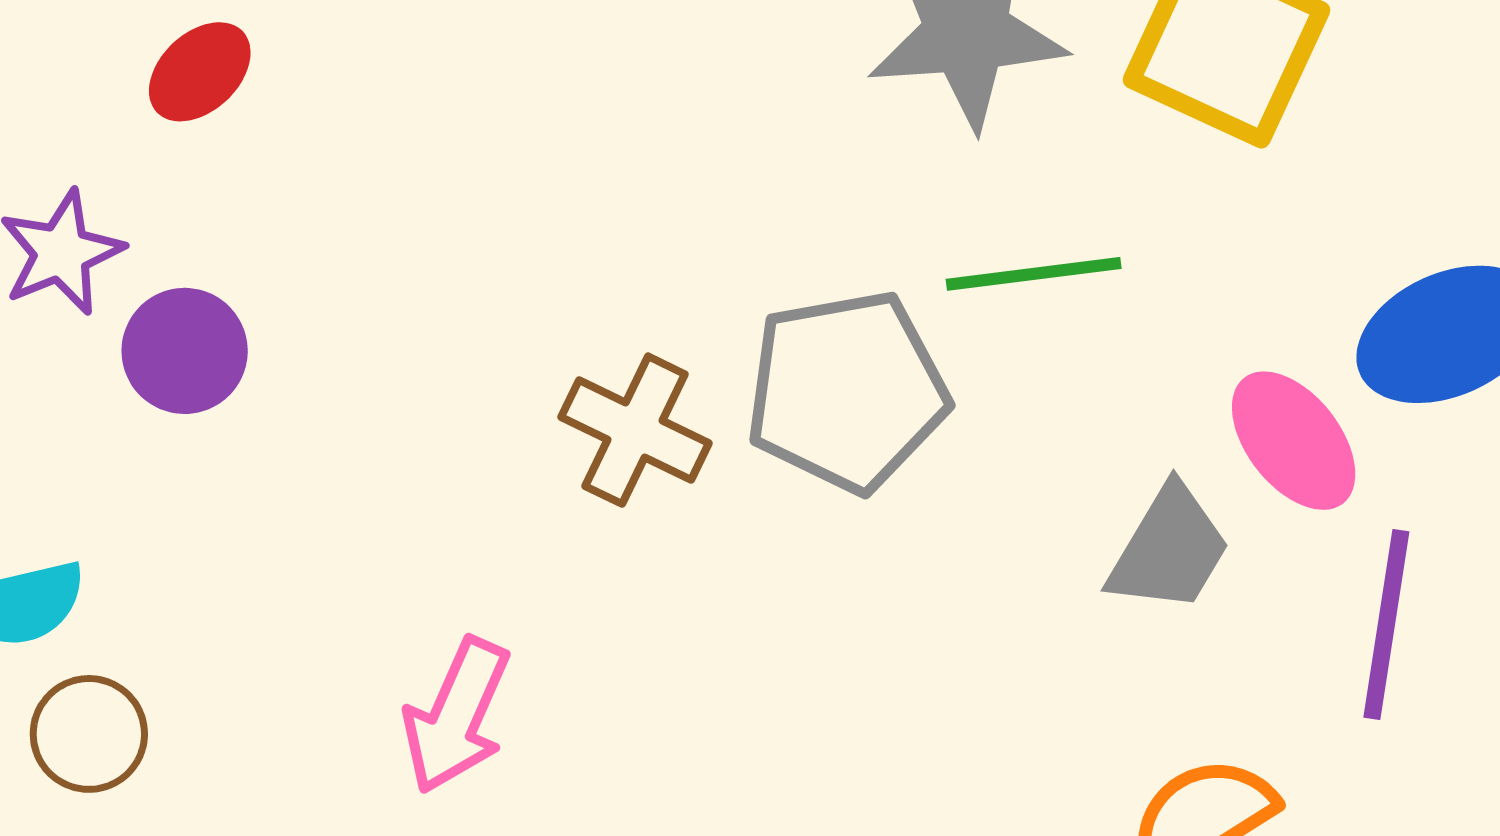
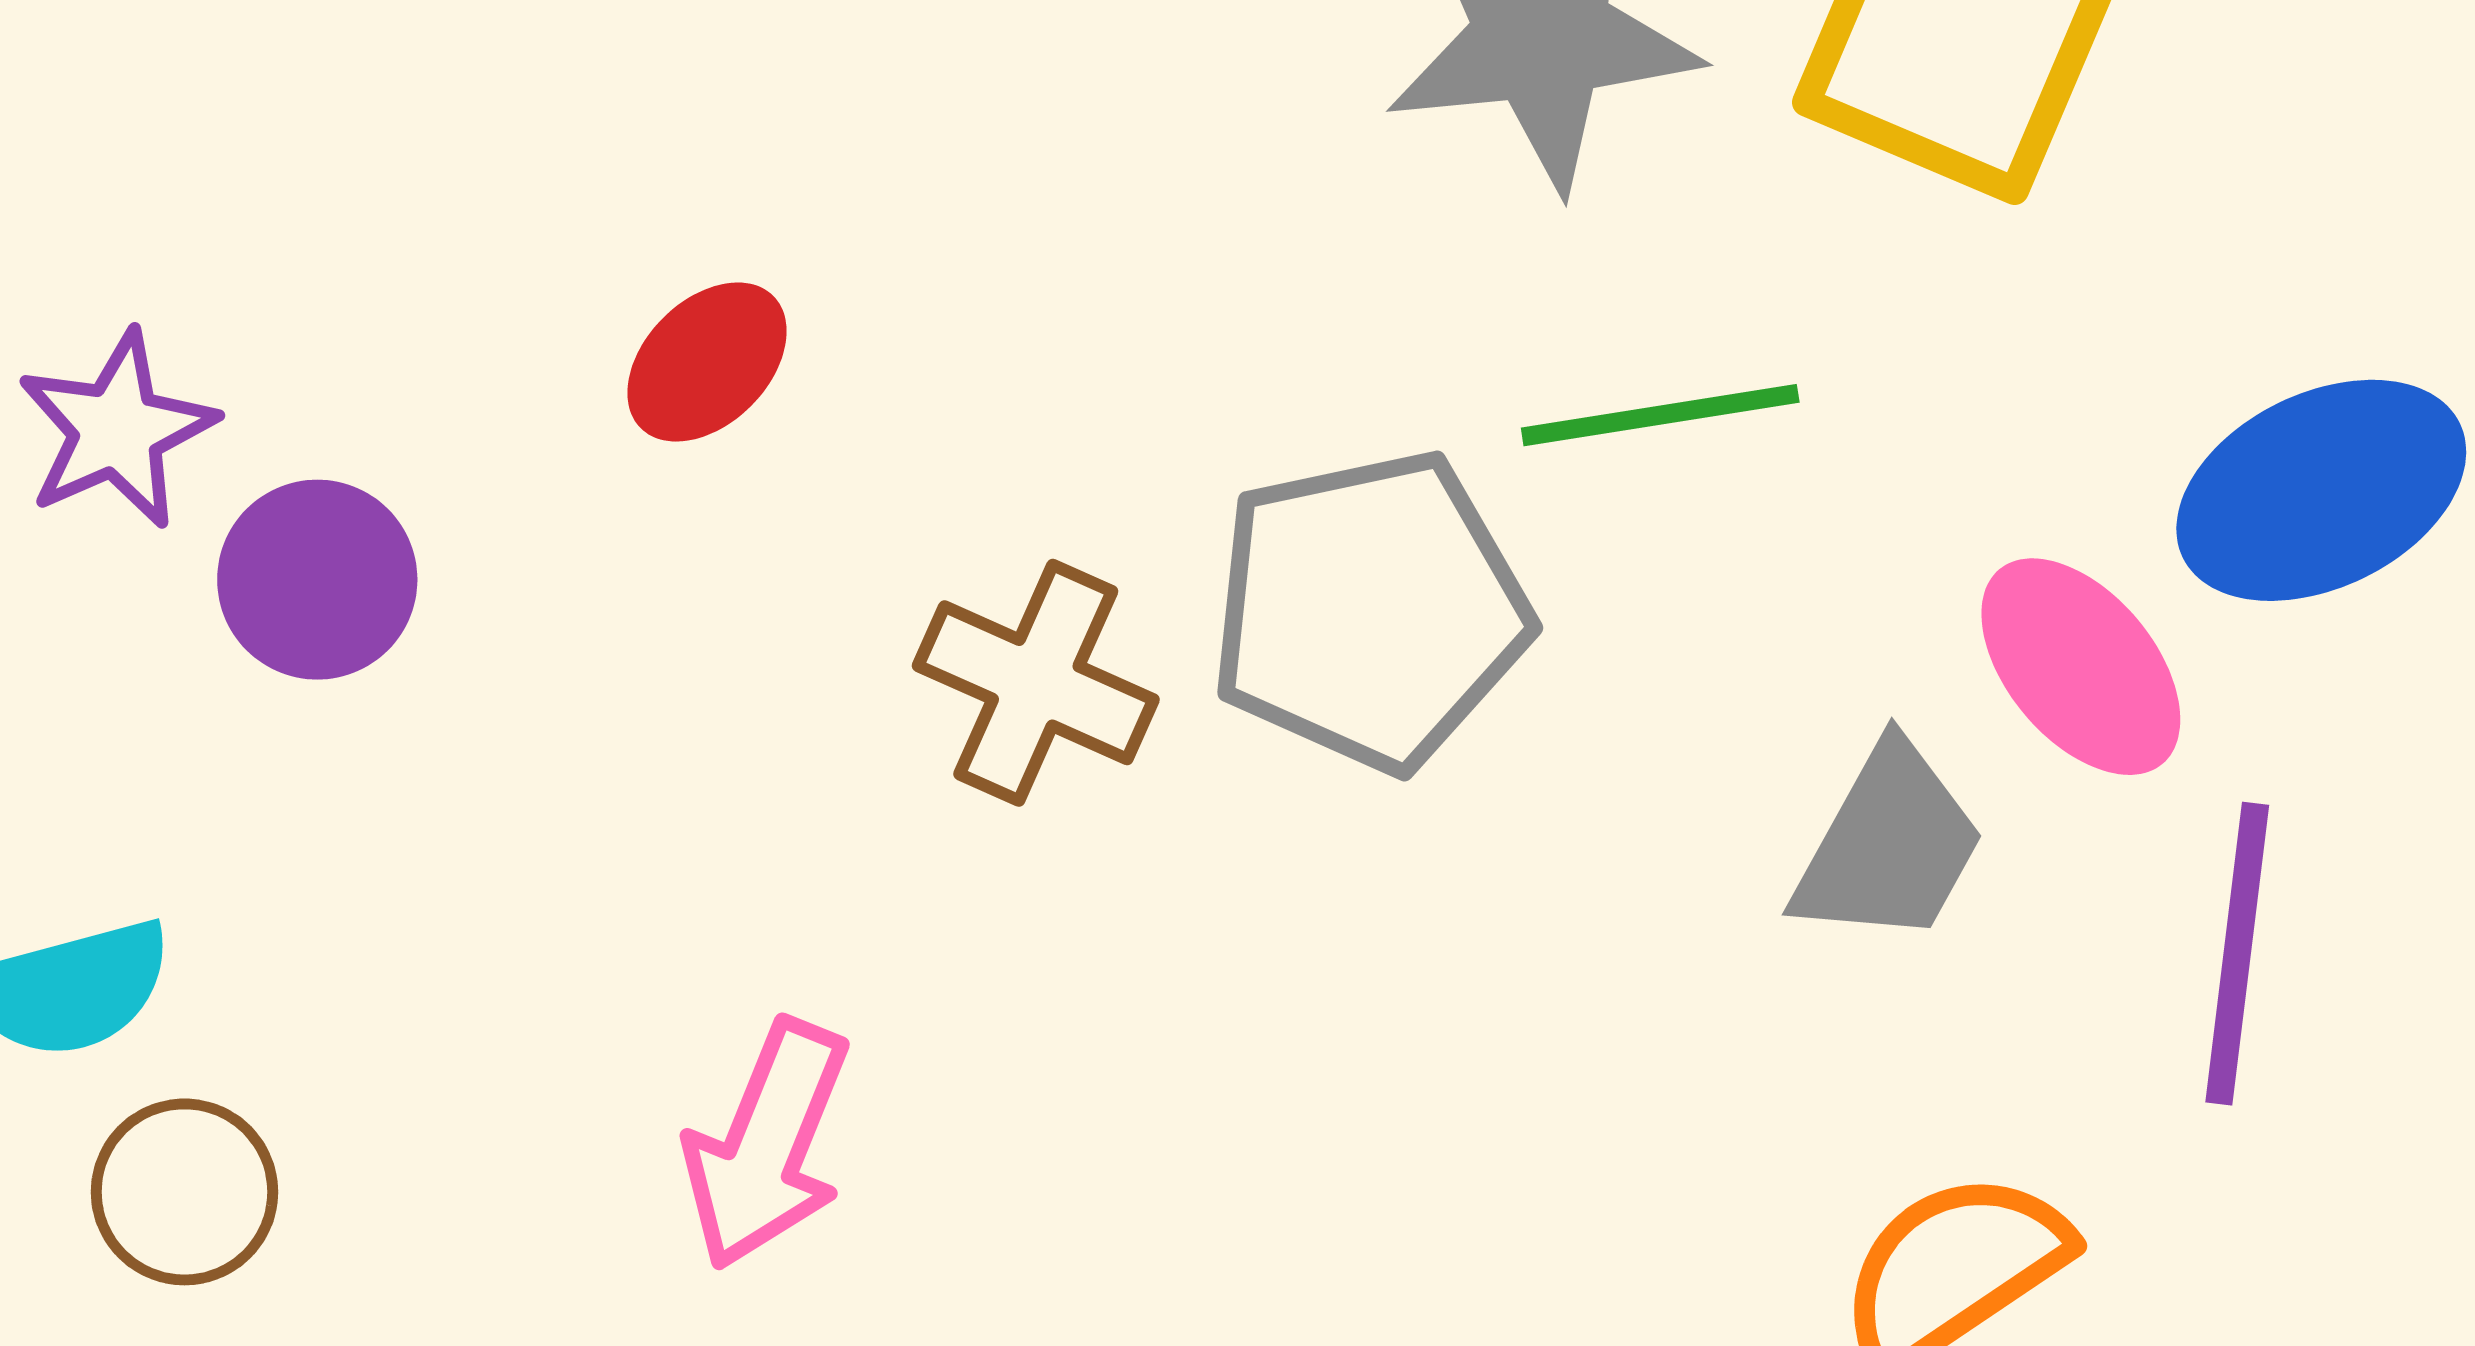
red ellipse: (200, 72) -> (707, 362), moved

